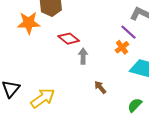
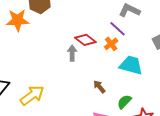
red diamond: (69, 39) -> (85, 40), moved
brown arrow: (100, 87) -> (99, 87), moved

